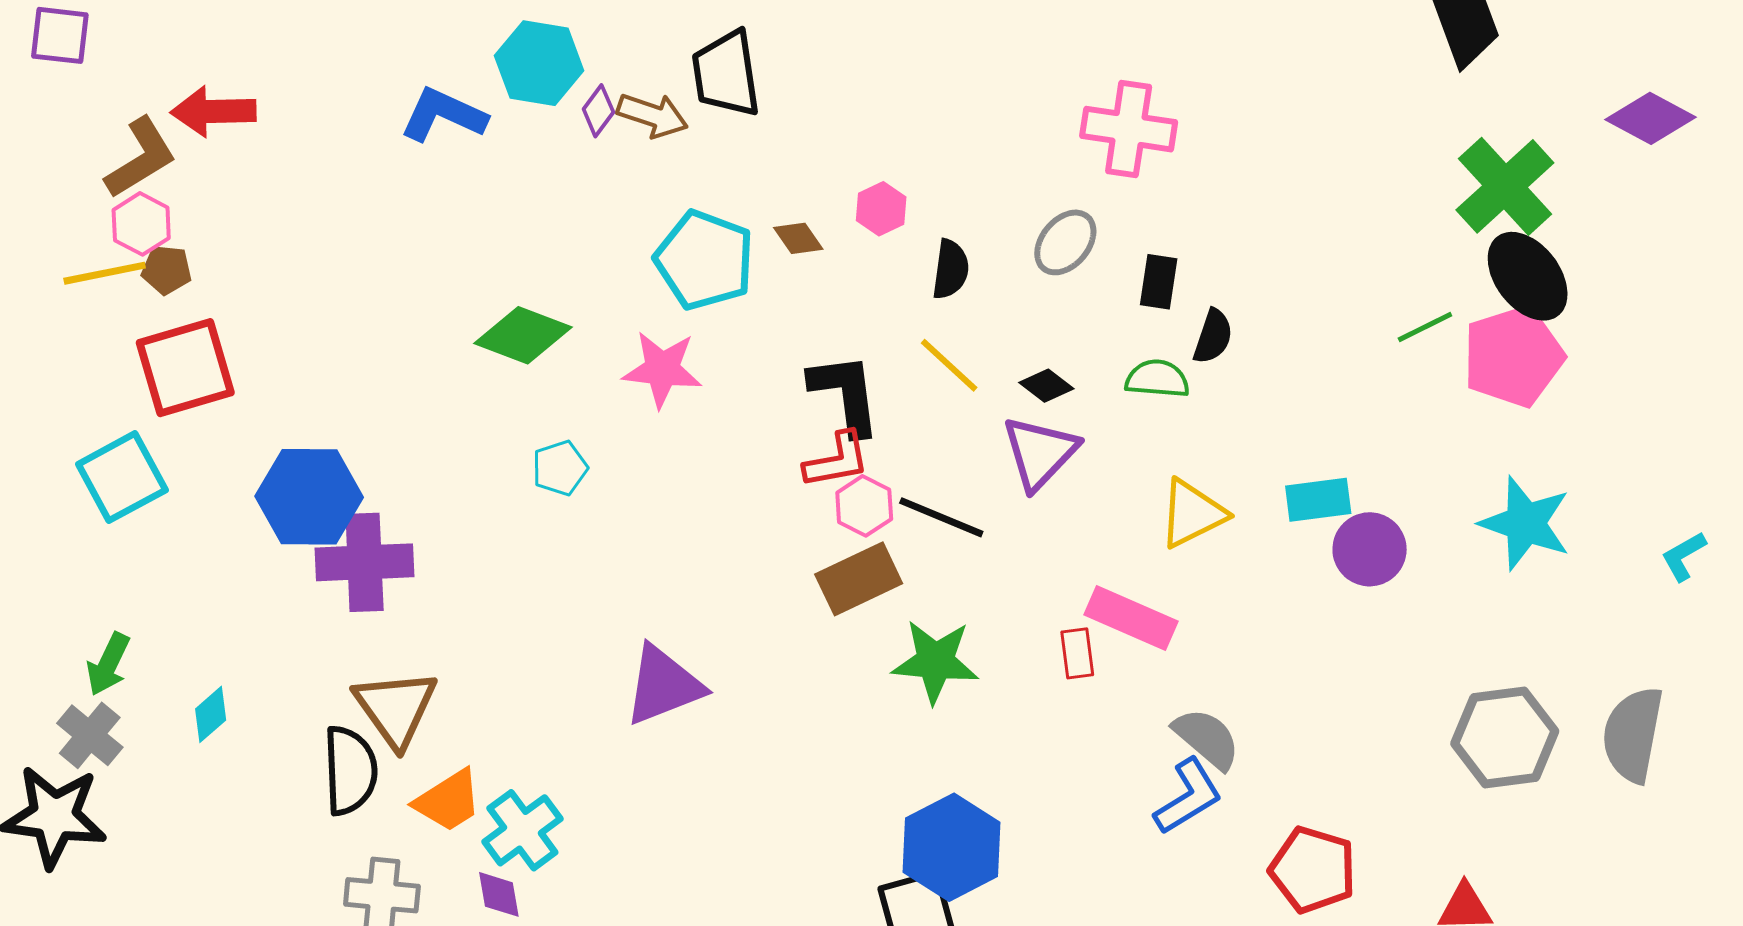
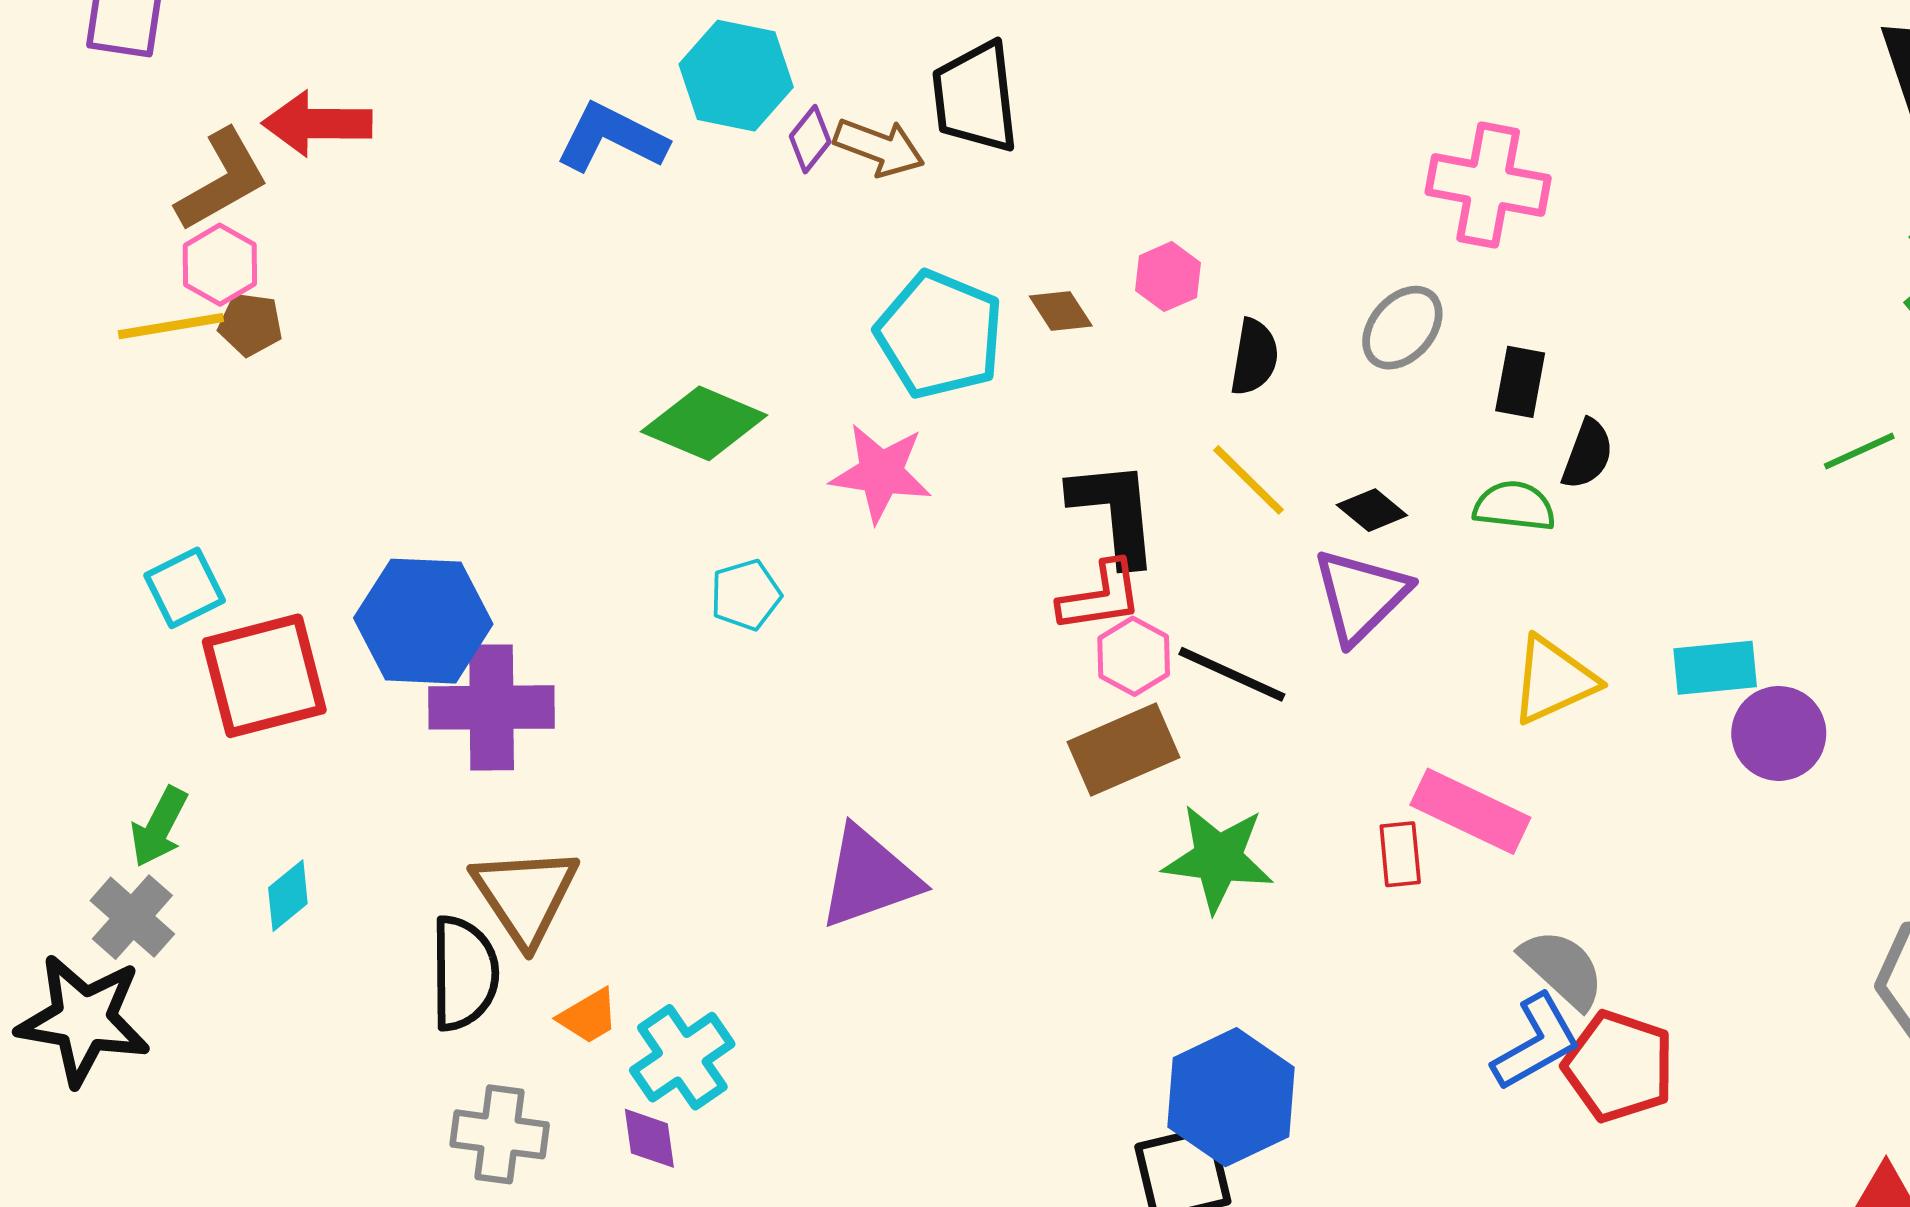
red square: (185, 368) -> (264, 676), moved
cyan square: (122, 477) -> (185, 588), size x0.7
orange trapezoid: (448, 801) -> (589, 1016), size x0.7
red pentagon: (1313, 870) -> (1619, 1066), moved

